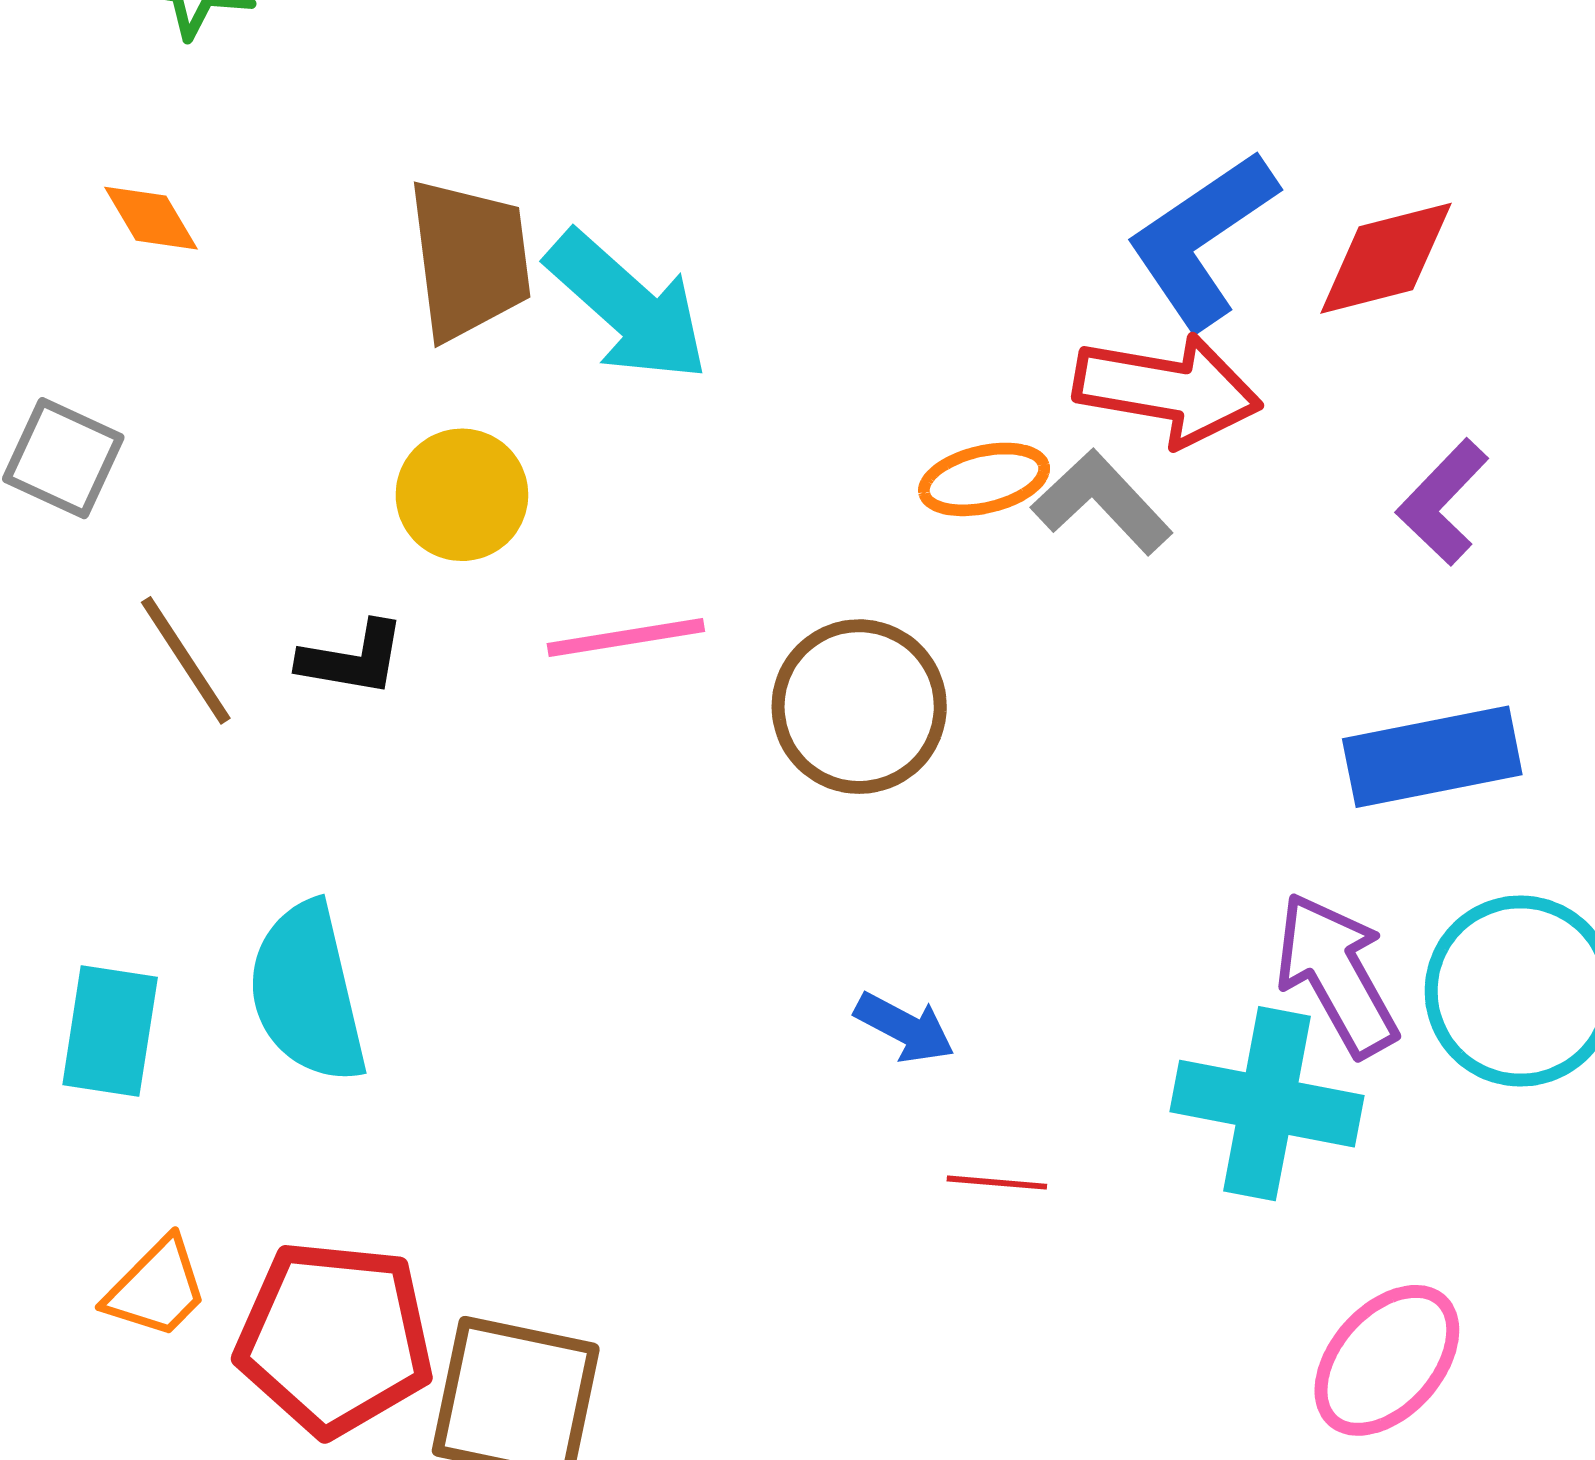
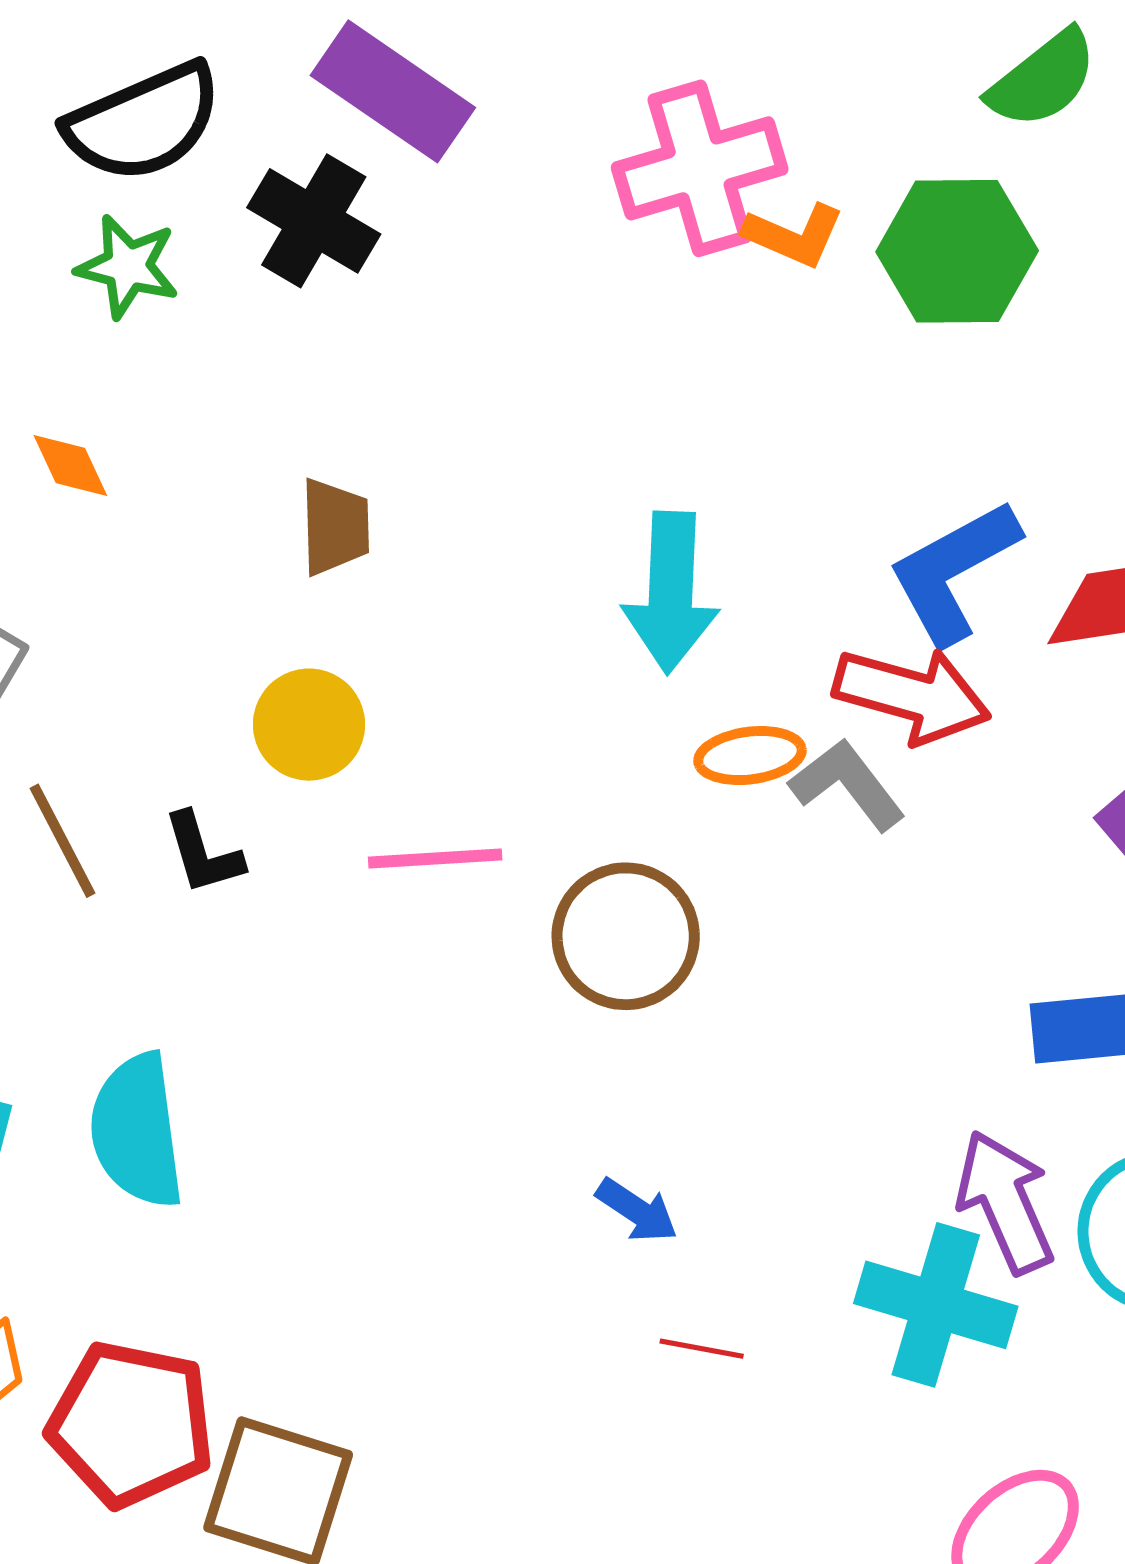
brown trapezoid: (469, 259) -> (335, 527), size x0.7
cyan arrow: (627, 306) -> (671, 592), moved, turned 45
black L-shape: (352, 659) -> (203, 853), turned 58

